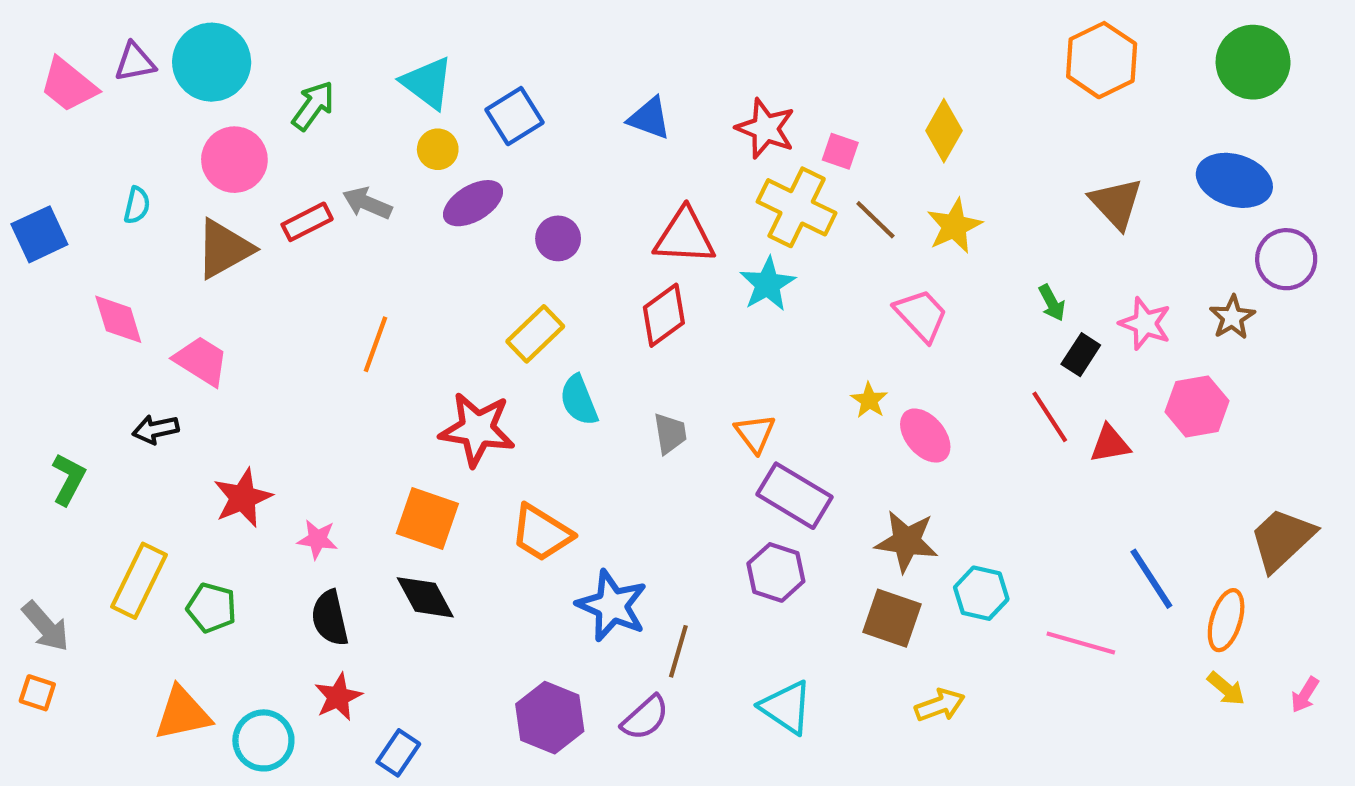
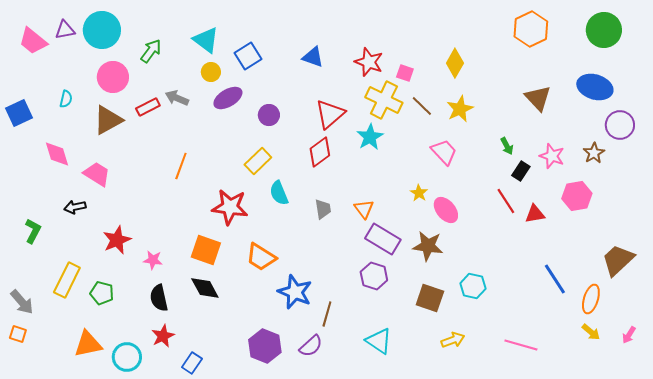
red triangle: (685, 236) -> (330, 114), turned -44
brown star: (907, 541) -> (428, 246), moved
pink line: (1081, 643) -> (521, 345), moved

